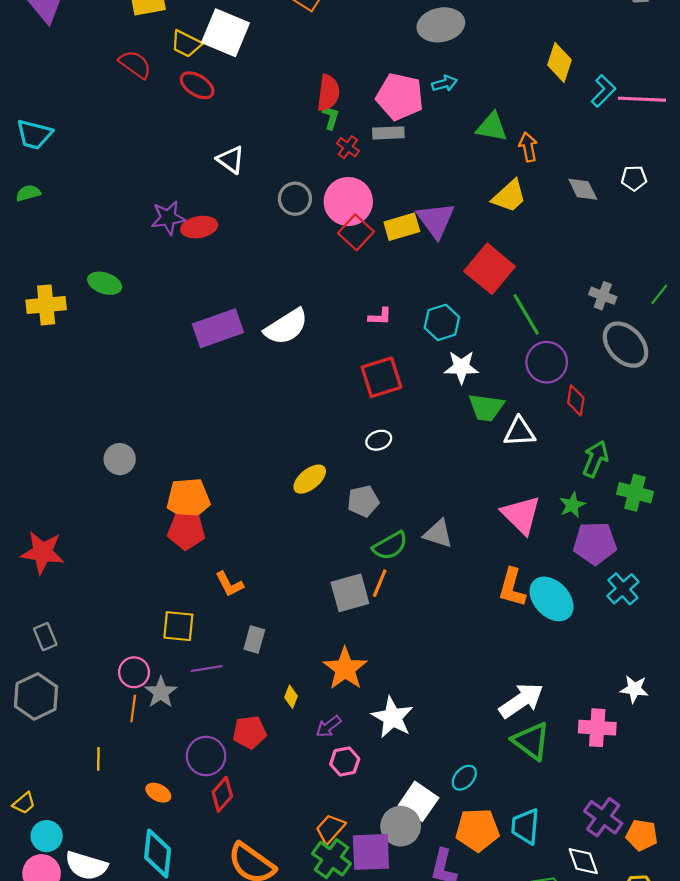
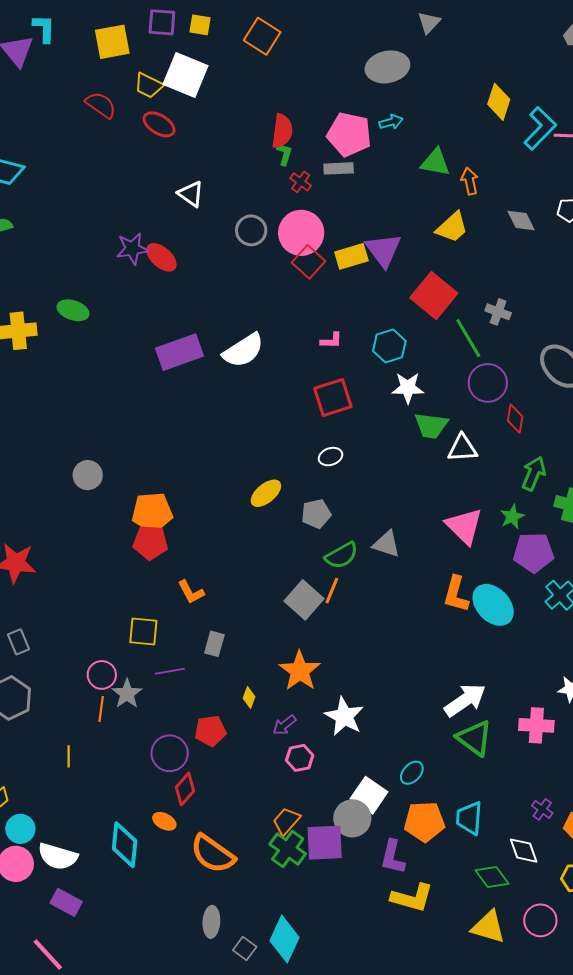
cyan L-shape: (603, 91) -> (540, 128), size x1.4
red ellipse: (199, 227) -> (161, 257), turned 52
gray cross: (603, 296) -> (498, 312), moved
gray square: (350, 593) -> (304, 600), turned -33
orange ellipse: (158, 793) -> (164, 821), moved
purple cross: (603, 817) -> (542, 809), size x0.6

